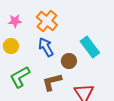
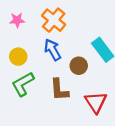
yellow circle: (11, 46) -> (18, 57), moved
brown L-shape: (52, 82) -> (59, 90), turned -80

